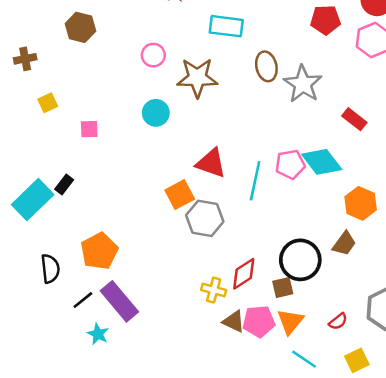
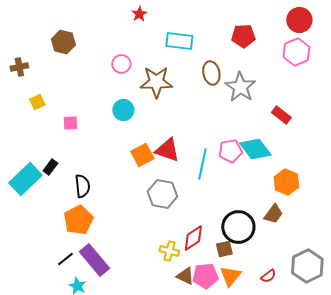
red pentagon: (325, 20) -> (243, 36), moved
orange square: (180, 195) -> (142, 155), moved
black semicircle: (50, 269) -> (82, 186), moved

